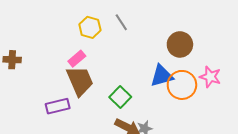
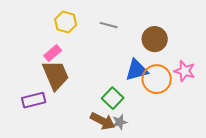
gray line: (121, 22) -> (109, 25), moved, turned -42
green square: (120, 97) -> (113, 98), moved

